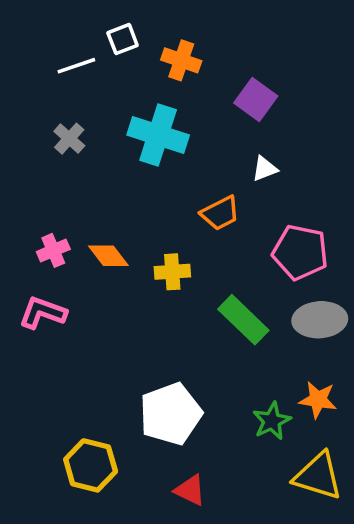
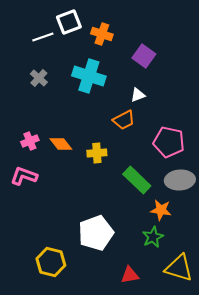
white square: (123, 39) -> (69, 22), size x1.4
white triangle: (265, 169) -> (138, 95), moved
orange star: (318, 400) -> (161, 210), moved
red triangle: (190, 490) -> (130, 275), moved, turned -36

